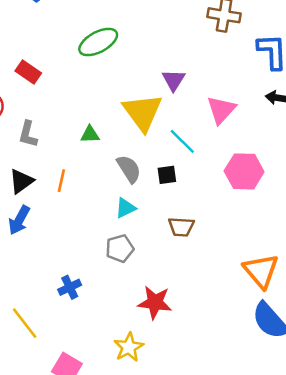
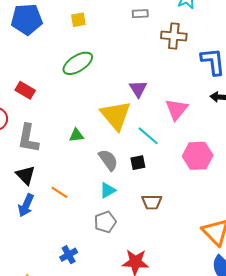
gray L-shape: (28, 134) -> (28, 138), size x1.4
black triangle: (21, 181) -> (26, 175), turned -35
orange line: (61, 181) -> (59, 192), moved, turned -66

